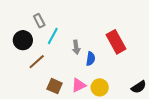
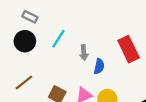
gray rectangle: (39, 21) -> (30, 17), moved, turned -40
brown line: (37, 62) -> (24, 83), moved

